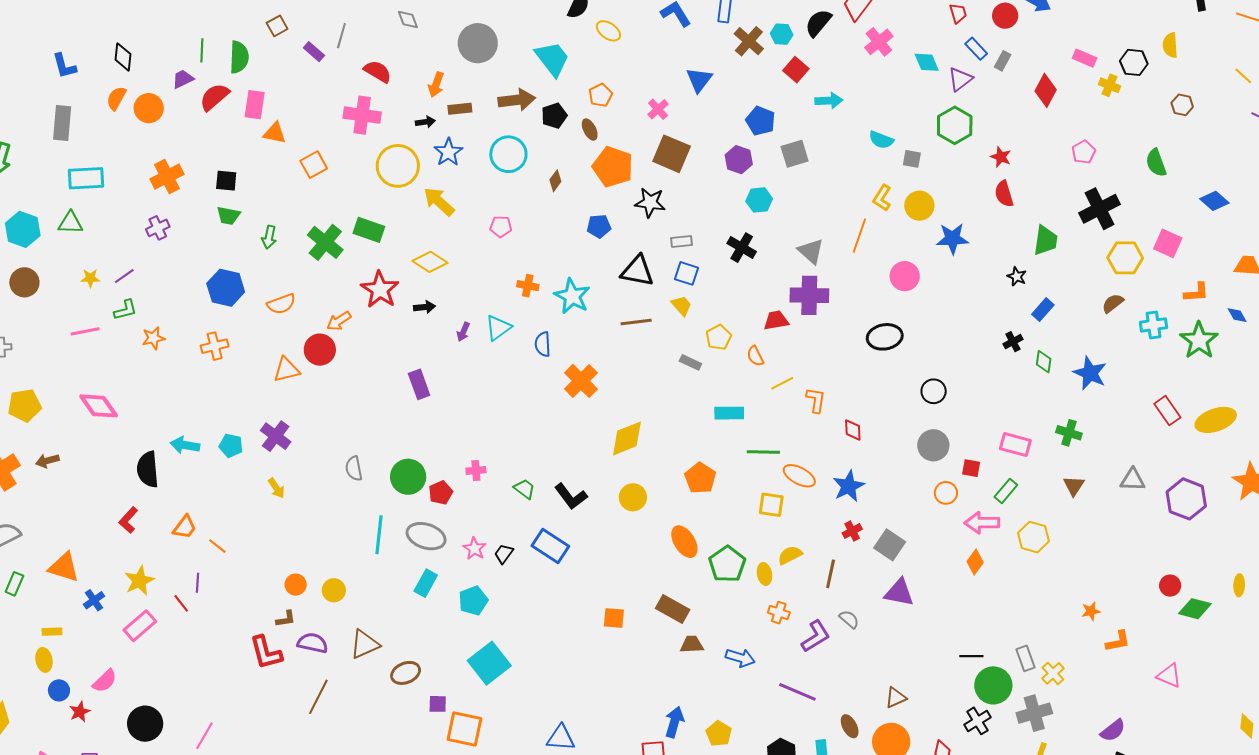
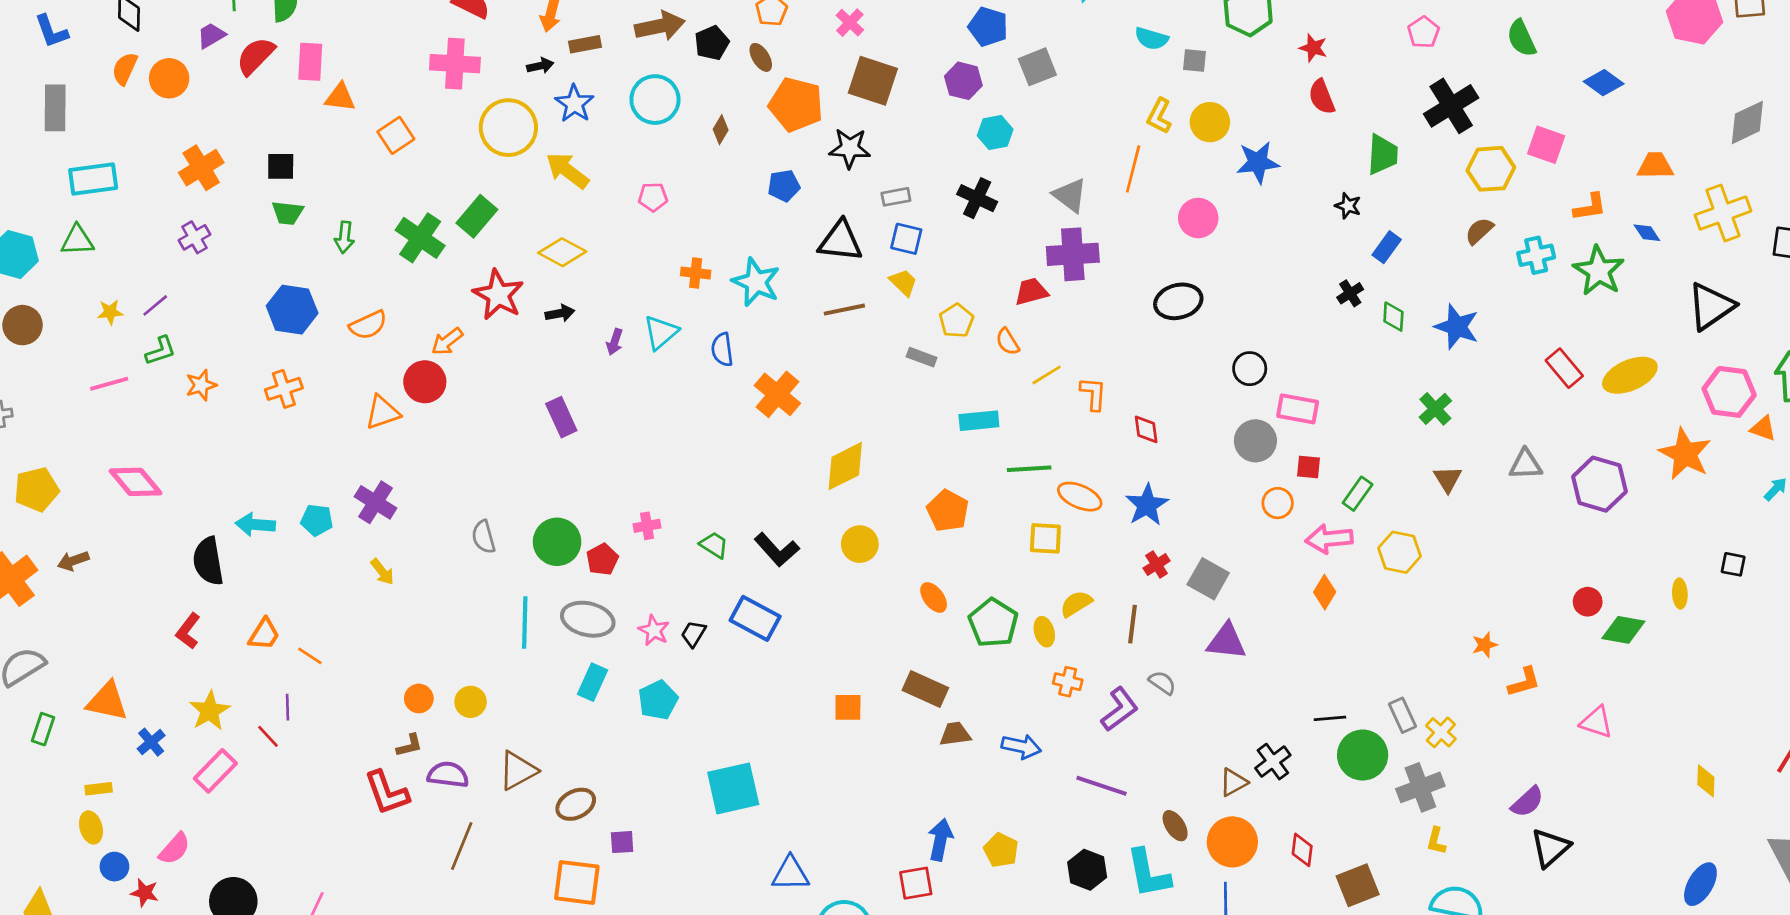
green rectangle: (369, 230) -> (477, 216), turned -64
green cross: (1069, 433) -> (1435, 409), turned 35
pink rectangle: (1015, 445) -> (1298, 409), moved
orange ellipse: (684, 542) -> (934, 597), size x0.7
cyan square: (489, 663) -> (733, 788), moved, turned 30
red star: (80, 712) -> (145, 893), turned -30
black cross: (977, 721) -> (1273, 762), moved
orange square: (464, 729) -> (577, 882), moved

